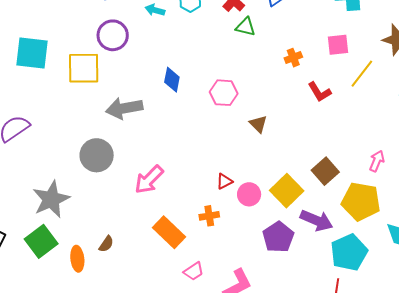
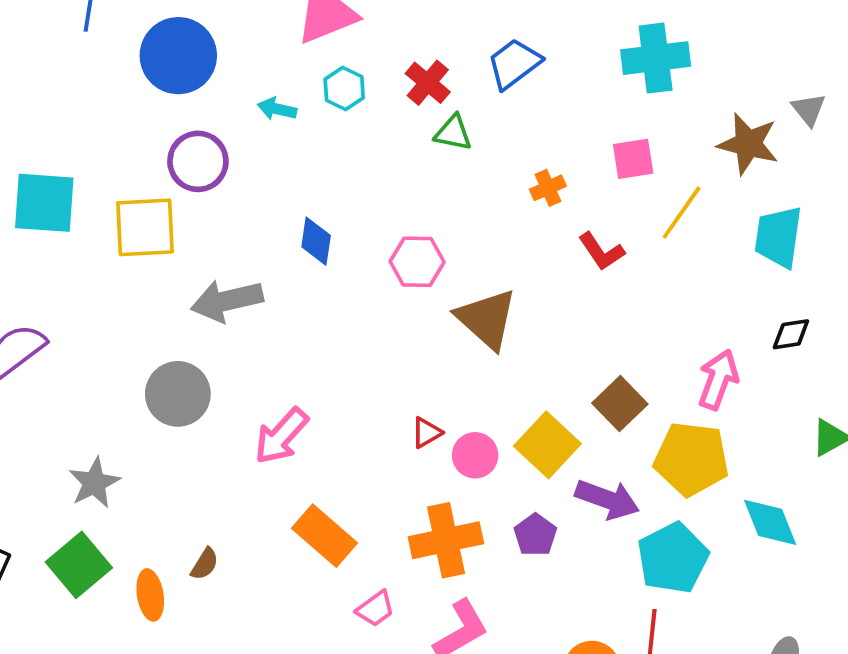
brown triangle: (258, 124) -> (487, 319), size x1.8
pink arrow: (377, 161) -> (718, 379), size x1.4
gray star: (51, 199) -> (94, 483), size x0.7
orange cross: (209, 216) -> (446, 540), moved, size x1.8
purple pentagon: (278, 237) -> (535, 535), size x0.7

